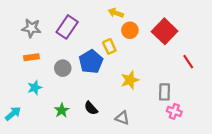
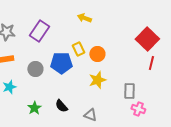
orange circle: (130, 30) -> (97, 54), moved
red square: (165, 31) -> (147, 39), moved
blue pentagon: (91, 62) -> (61, 63), turned 30
red line: (188, 62) -> (151, 63), turned 48

